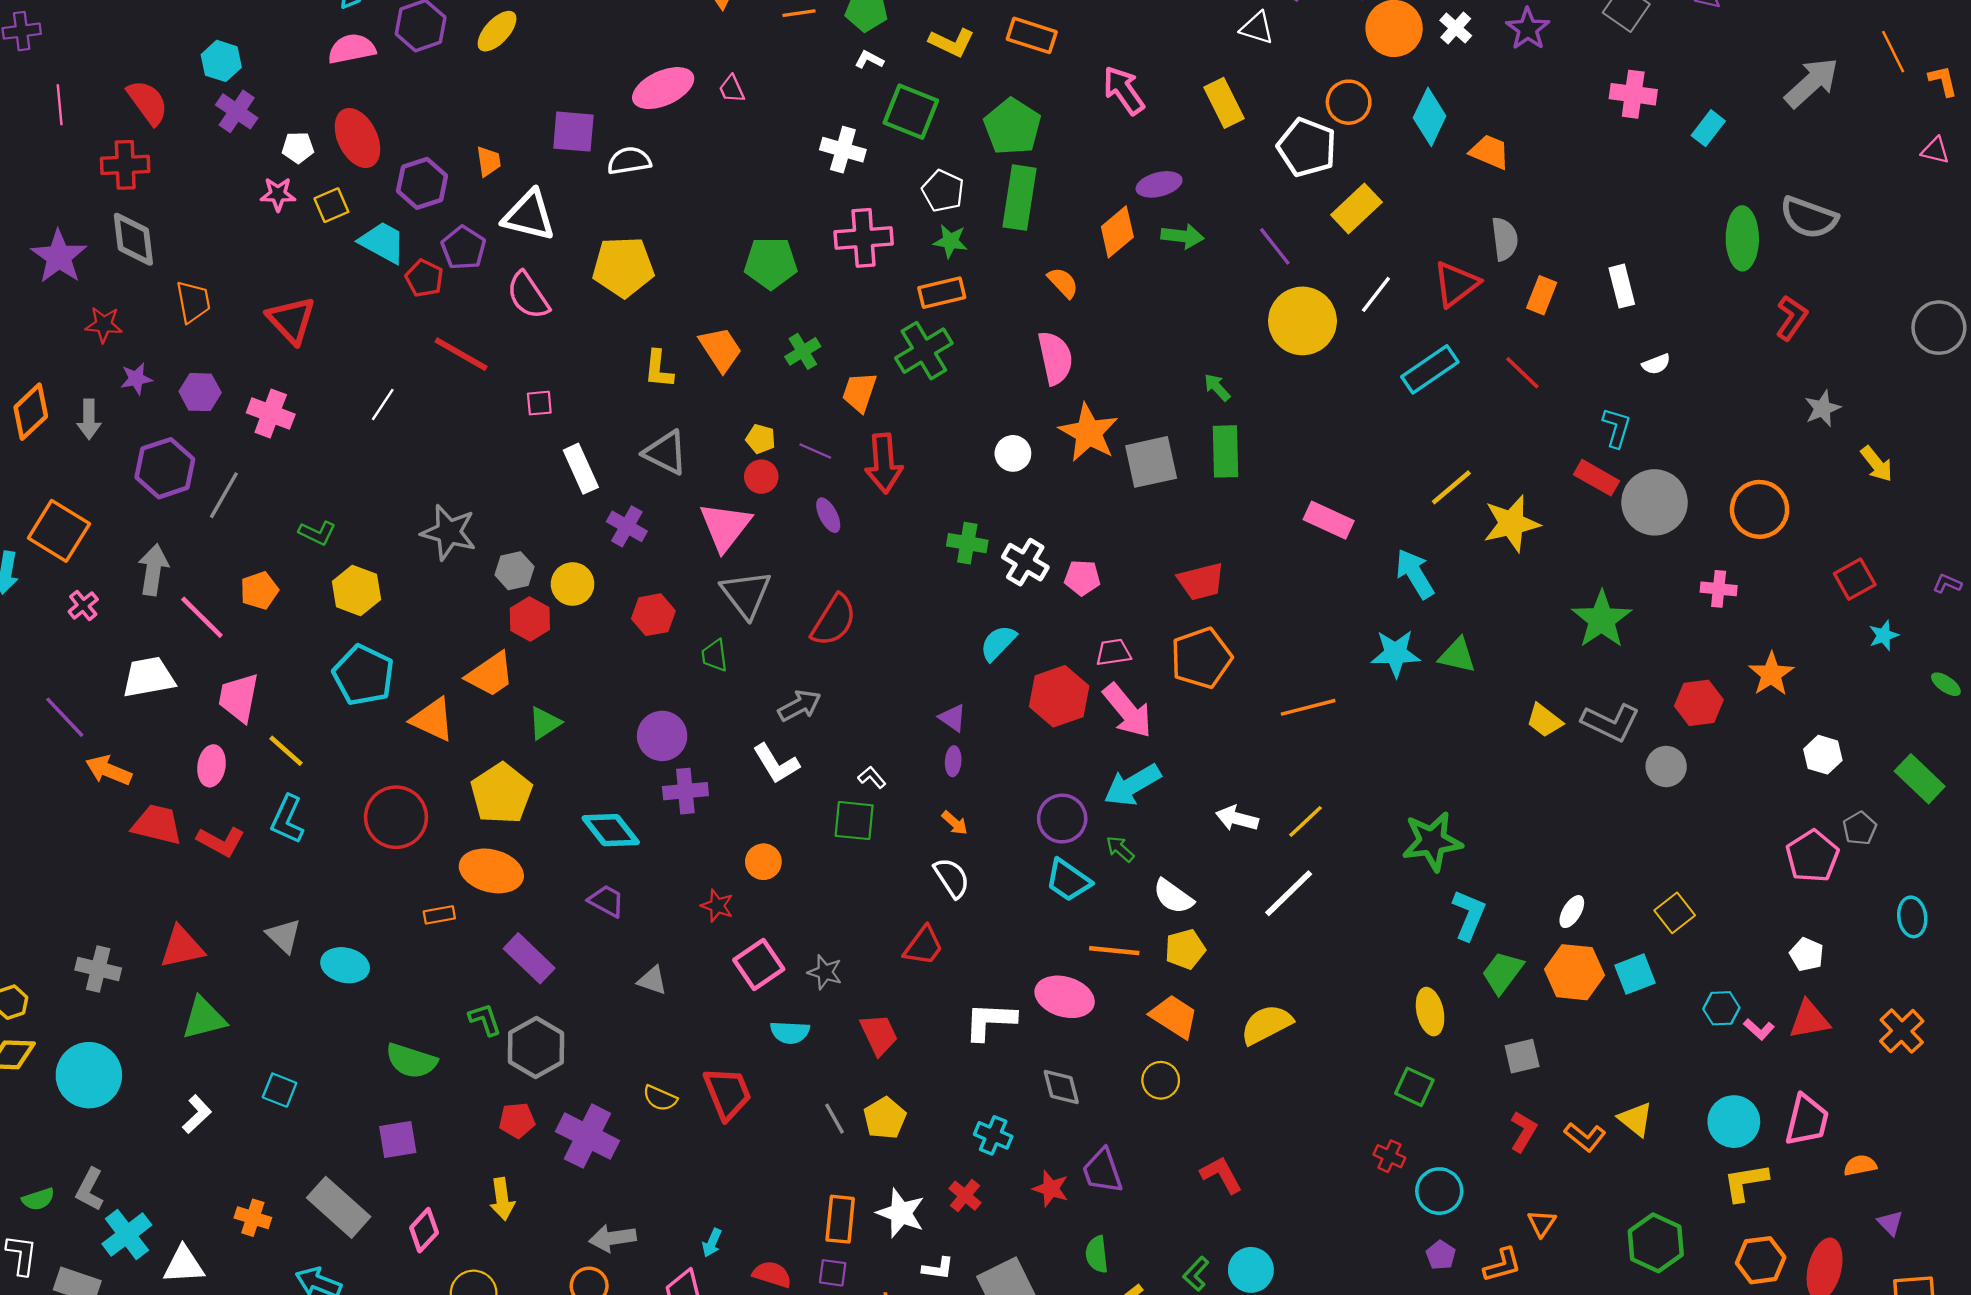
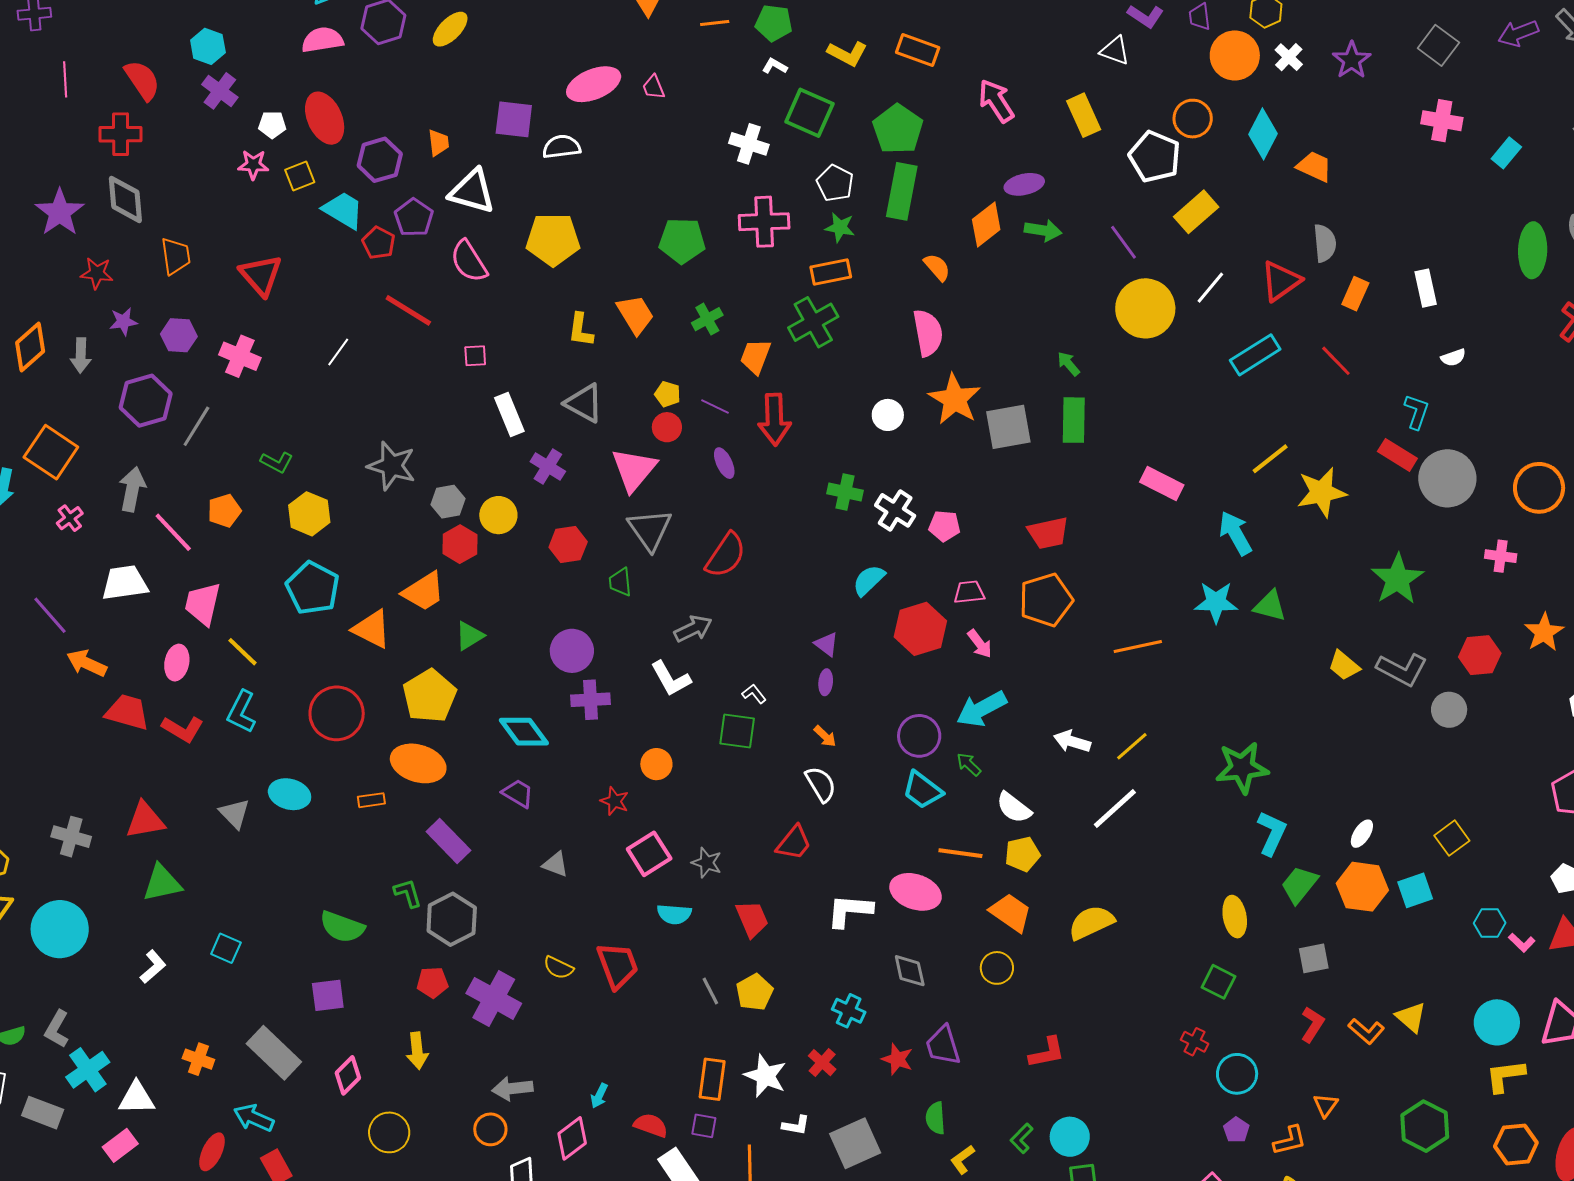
pink arrow: (1127, 711) -> (980, 644), size x0.6
cyan ellipse: (345, 965) -> (290, 794), moved
red L-shape: (1221, 1175) -> (1047, 1053), turned 105

